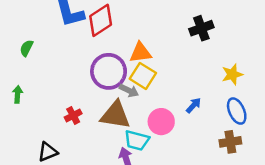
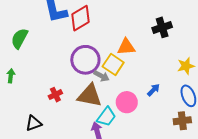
green semicircle: (26, 48) -> (19, 38), size x1.5
orange triangle: (140, 53) -> (126, 47), moved
cyan trapezoid: (137, 140) -> (106, 117), turned -70

